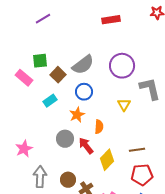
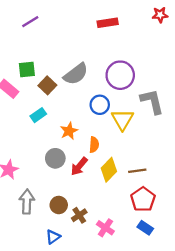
blue circle: (84, 92) -> (100, 105), moved
yellow triangle: (124, 105) -> (122, 120), size x1.5
red arrow: (86, 146) -> (79, 166), turned -102
yellow diamond: (107, 160) -> (109, 170), moved
red pentagon: (142, 175) -> (143, 199), turned -30

